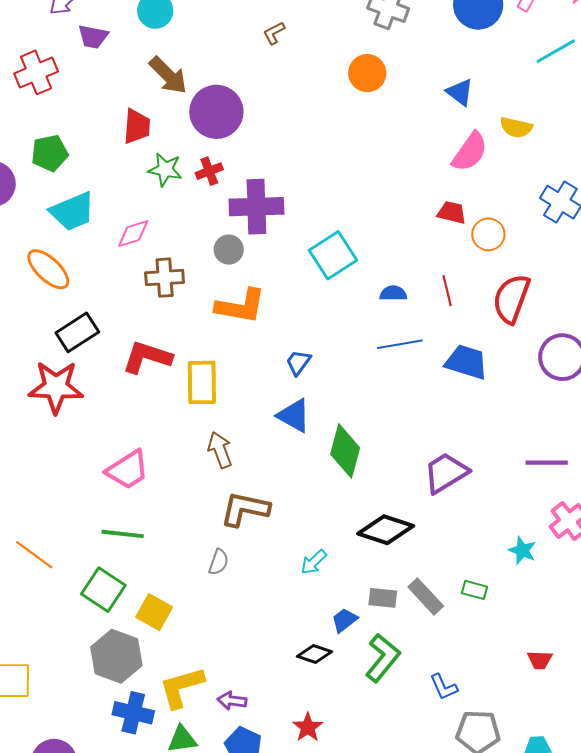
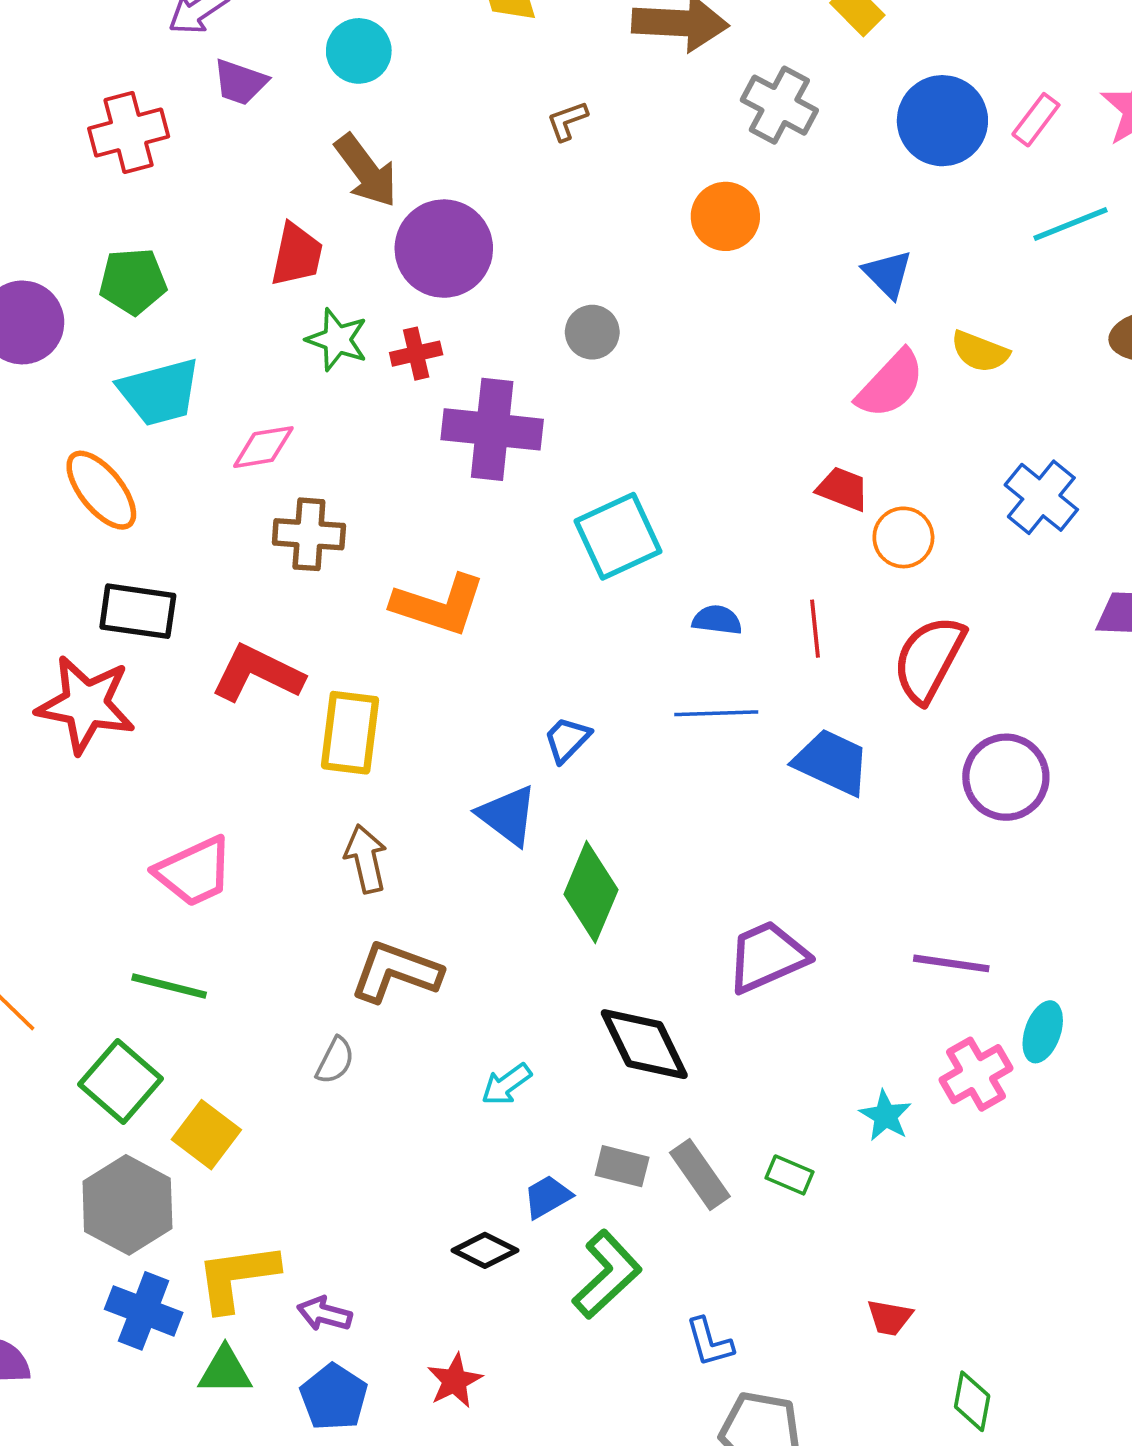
gray circle: (229, 250) -> (592, 332), moved
black rectangle: (77, 332) -> (138, 611), turned 33
blue trapezoid: (298, 362) -> (567, 739), moved
black diamond: (386, 530) -> (644, 1044), turned 38

